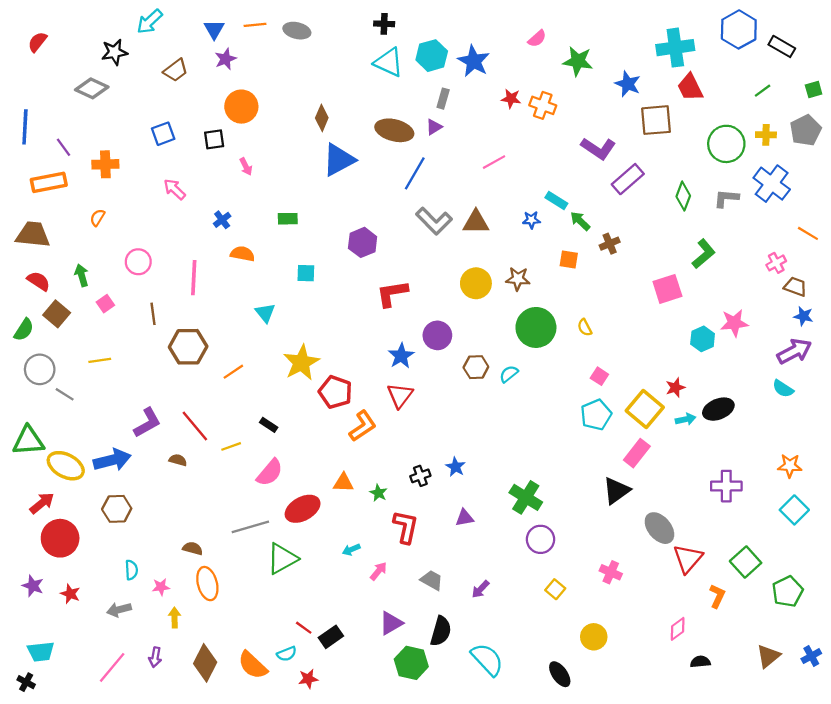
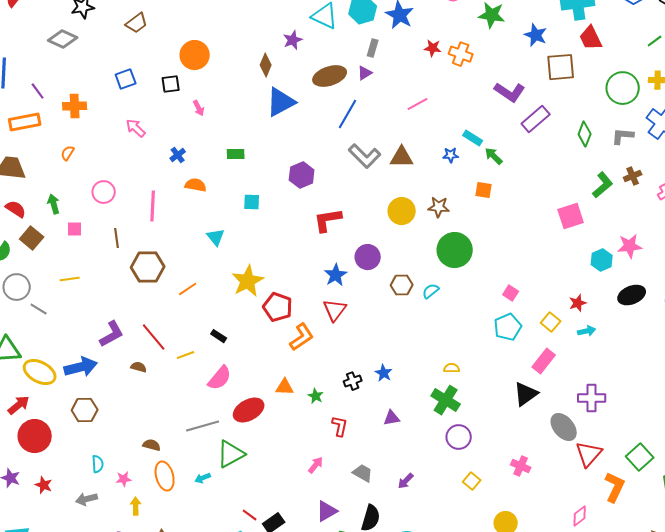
purple star: (225, 59) -> (293, 40), moved
brown ellipse: (394, 130) -> (330, 76), turned -32
brown cross: (610, 244) -> (633, 176), moved
pink square: (105, 304) -> (75, 229), turned 35
yellow semicircle: (585, 327) -> (452, 368), moved, turned 119
yellow square: (645, 409) -> (551, 322), size x0.6
black ellipse: (718, 409) -> (632, 295), moved
purple cross: (726, 486) -> (592, 398), moved
red L-shape: (406, 527) -> (340, 426), size x0.7
cyan arrow: (351, 550) -> (203, 478), moved
orange L-shape: (717, 596) -> (615, 487), size x1.4

